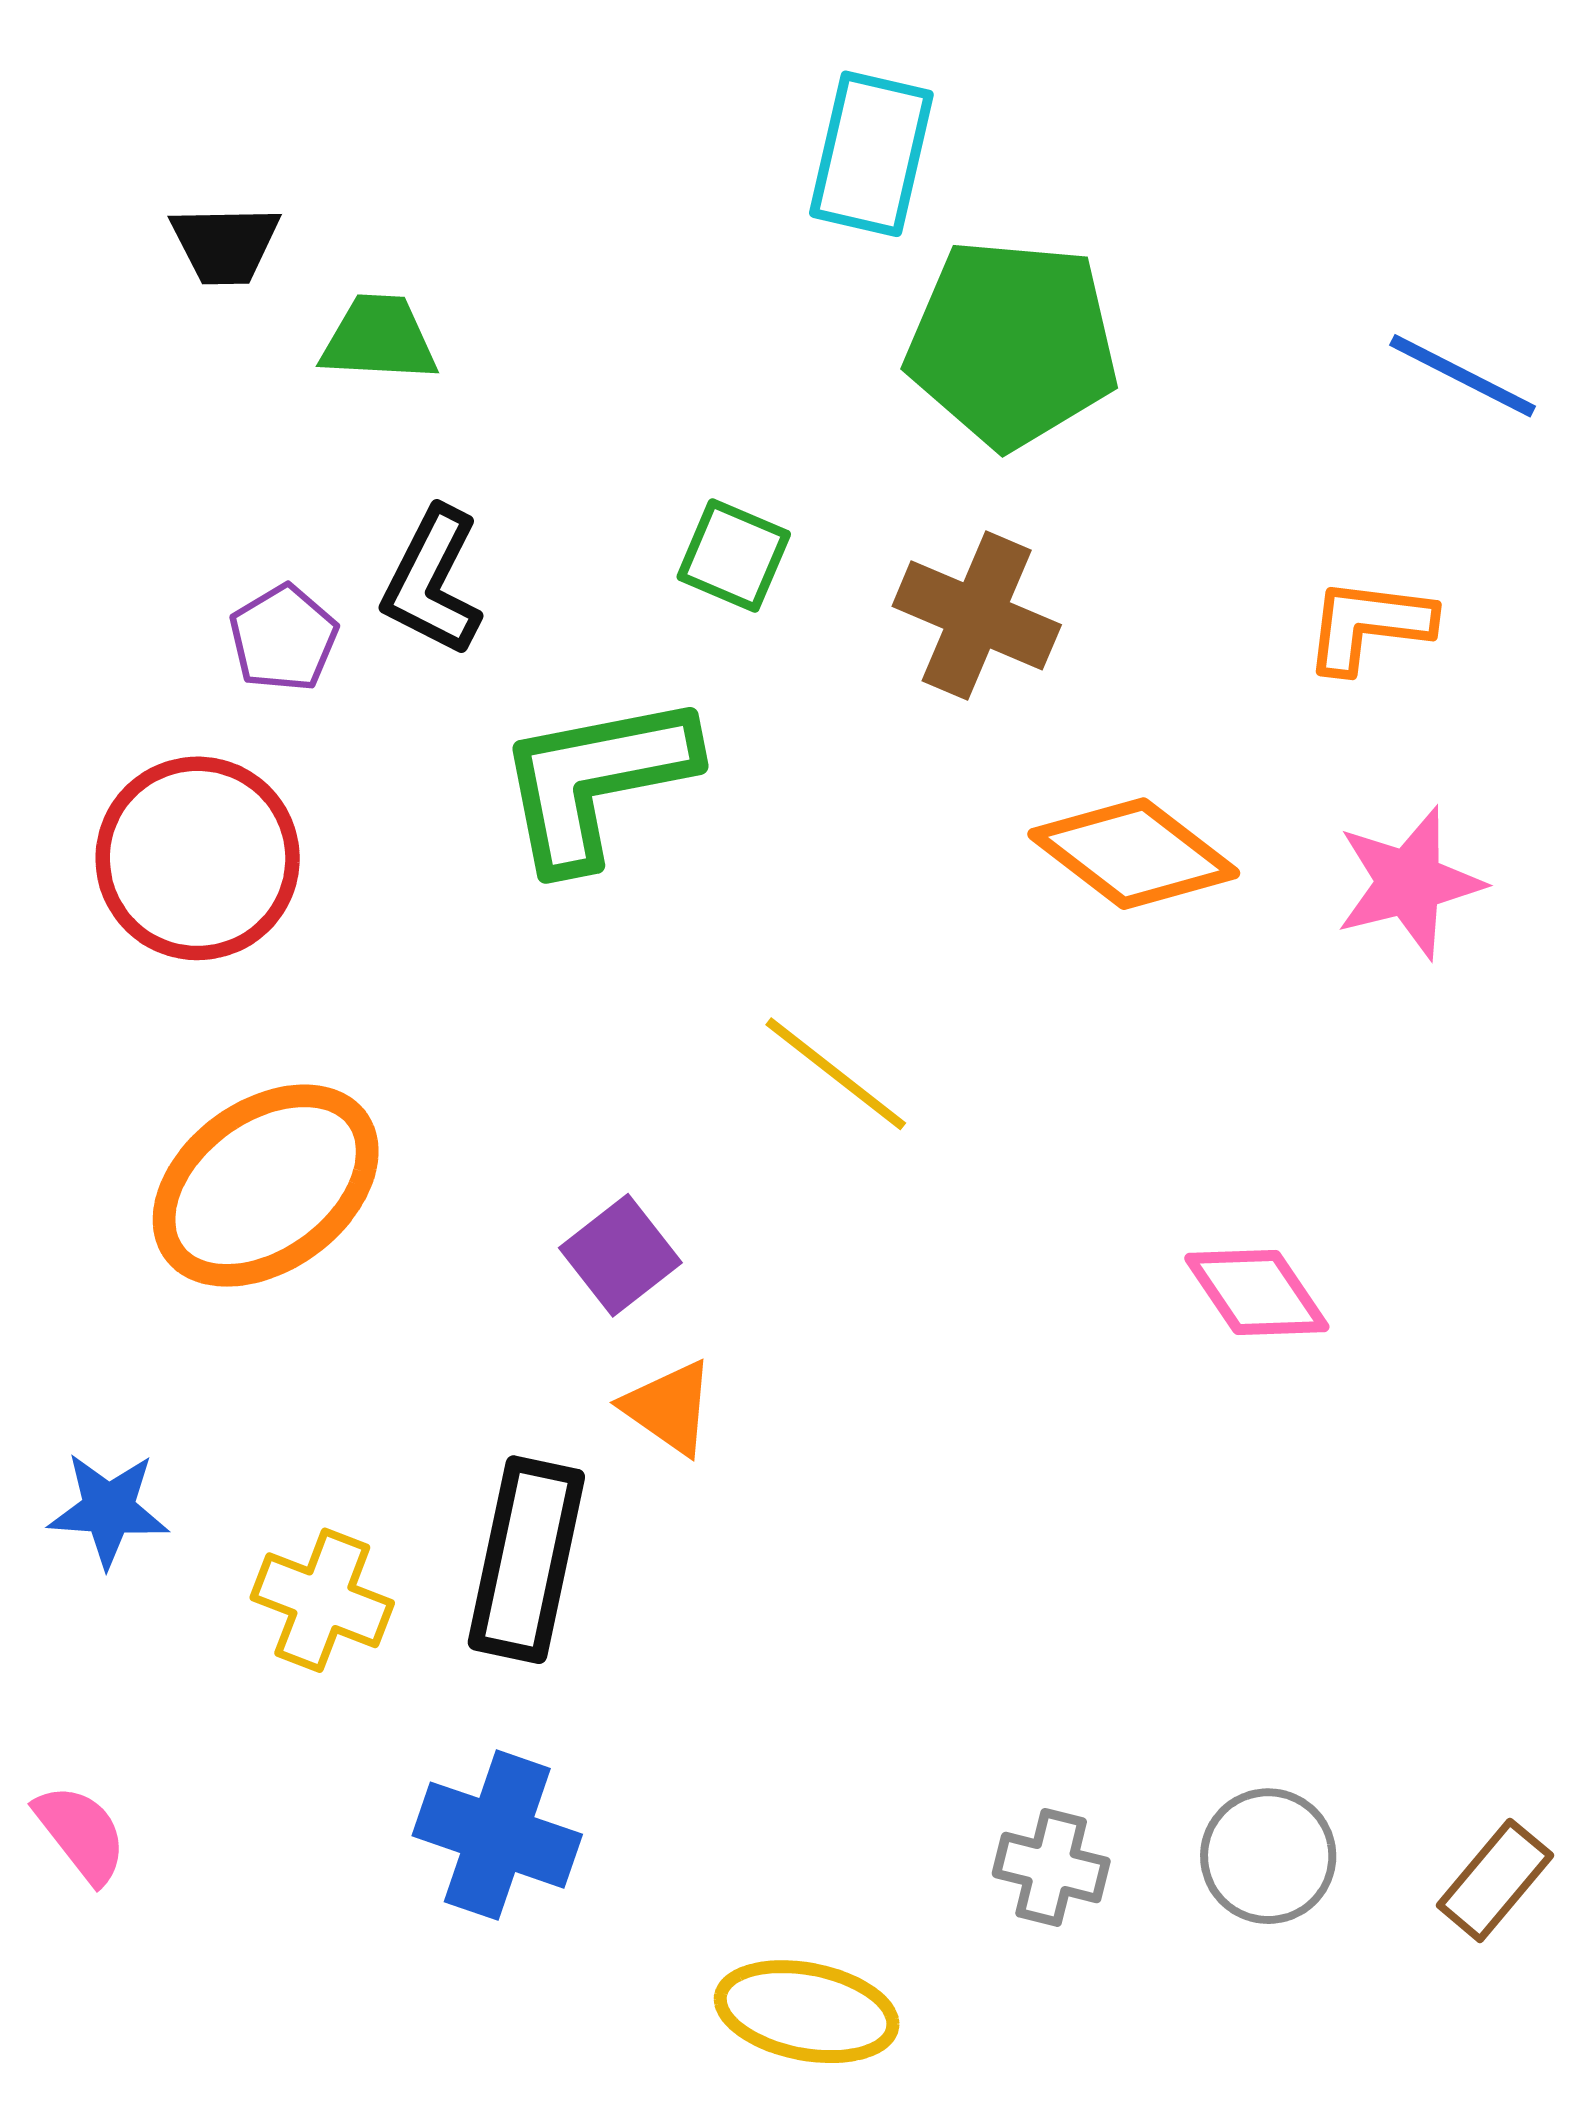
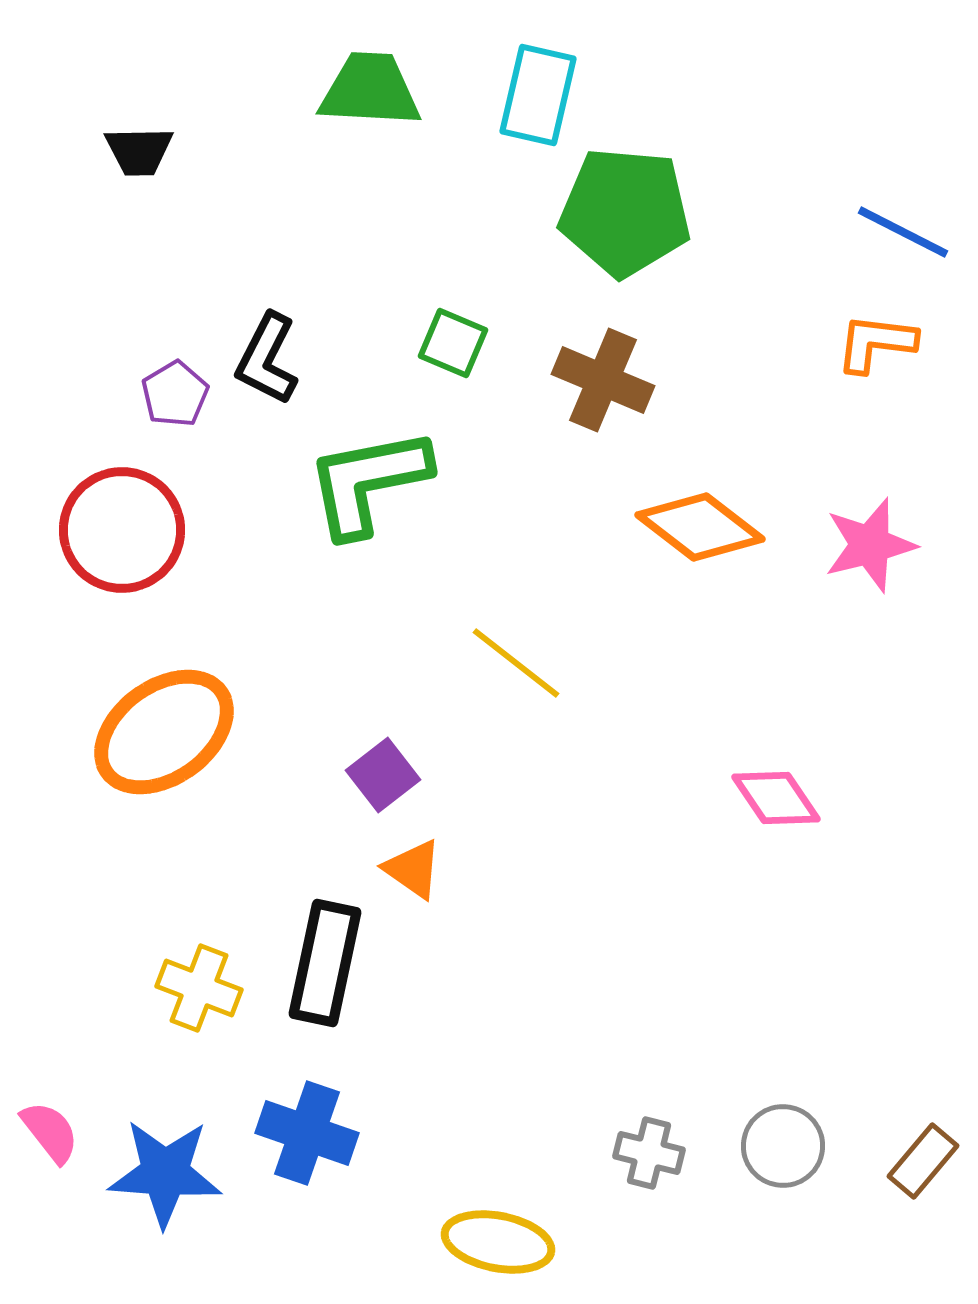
green trapezoid: (379, 338) -> (370, 90), moved, size x1.4
orange L-shape: (1369, 625) -> (876, 343), moved
blue star: (108, 1510) -> (165, 1173), moved, size x1.5

